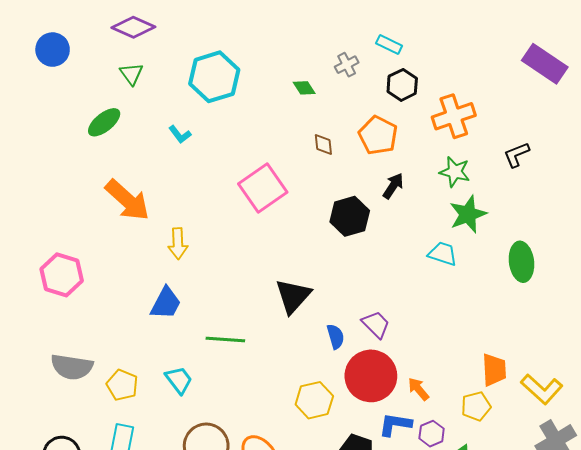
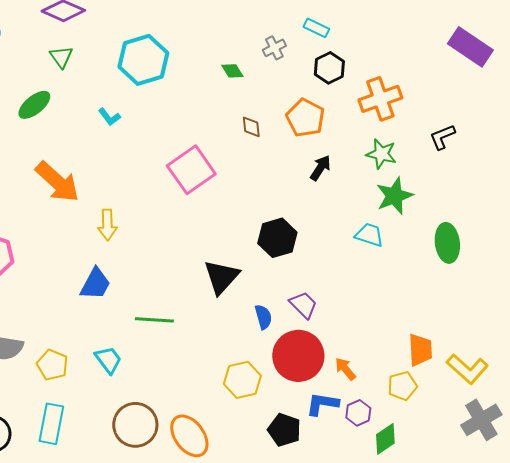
black hexagon: (350, 216) -> (277, 238), moved

